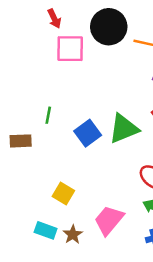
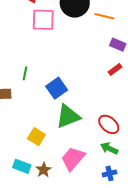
green triangle: (124, 129) -> (68, 116), moved

